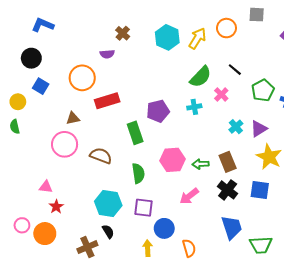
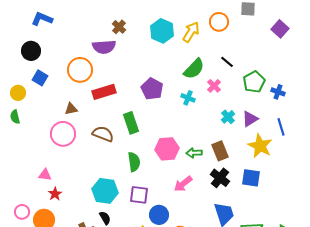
purple semicircle: (107, 54) -> (104, 47), size x1.6
cyan cross: (194, 107) -> (188, 98), turned 32
purple pentagon: (158, 111) -> (152, 89), moved, turned -30
brown semicircle: (101, 156) -> (103, 134), moved

